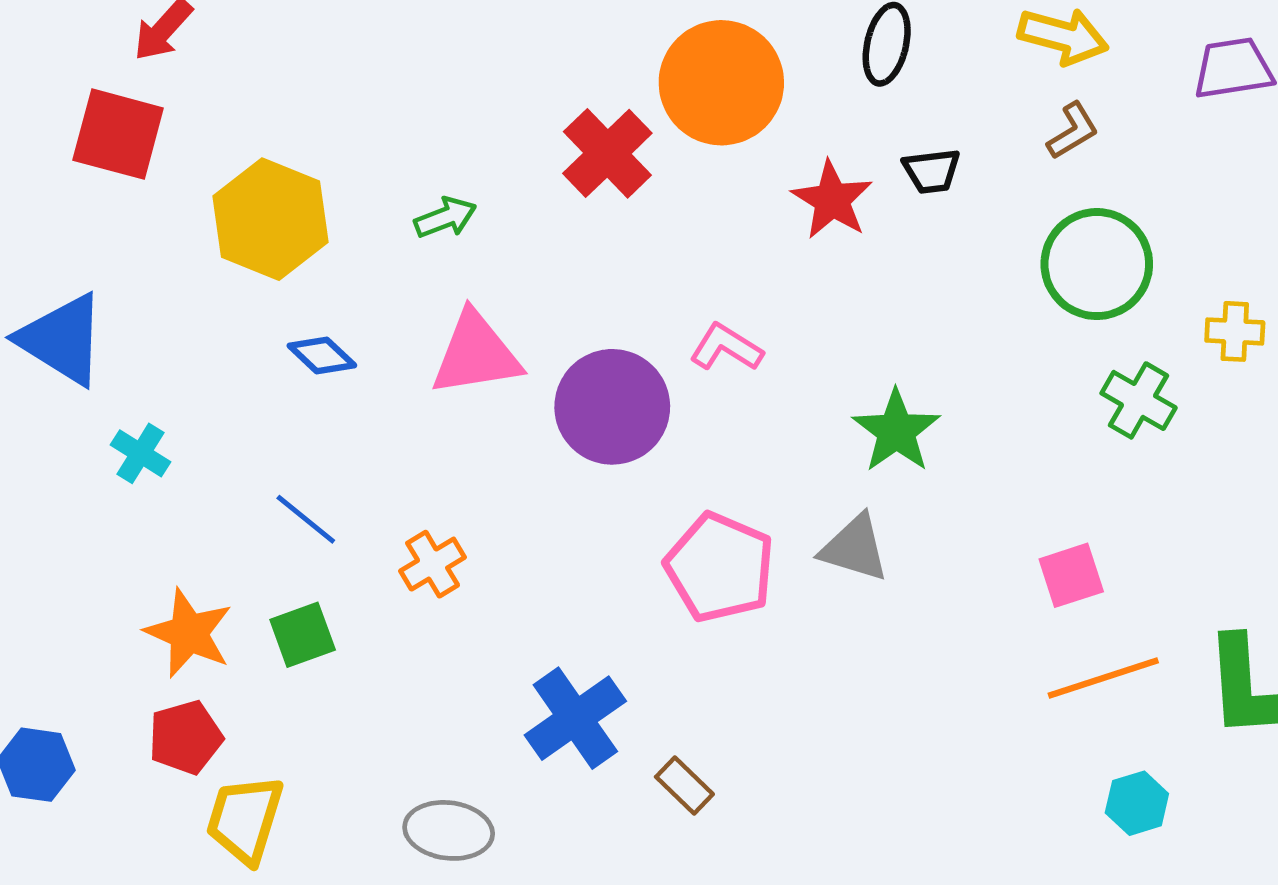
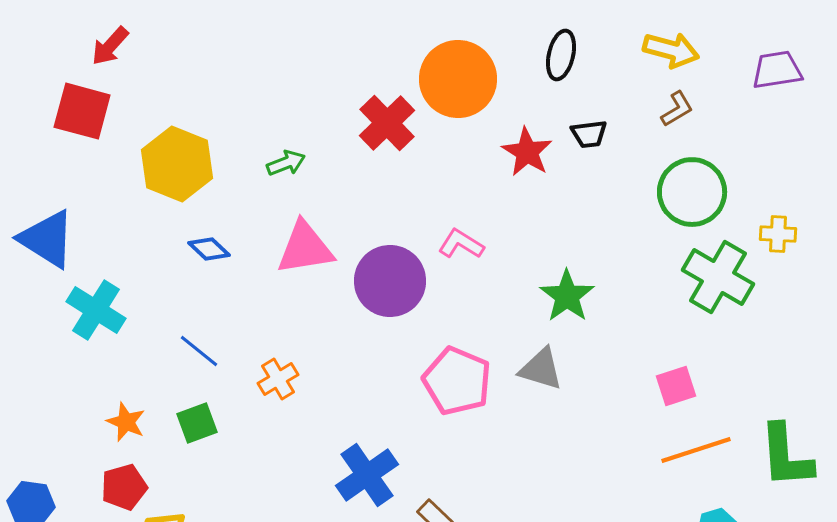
green cross: (1139, 400) -> (718, 277), size x1.5
cyan cross: (141, 453) -> (96, 310), size x1.6
orange star: (189, 633) -> (126, 422), size x0.7

